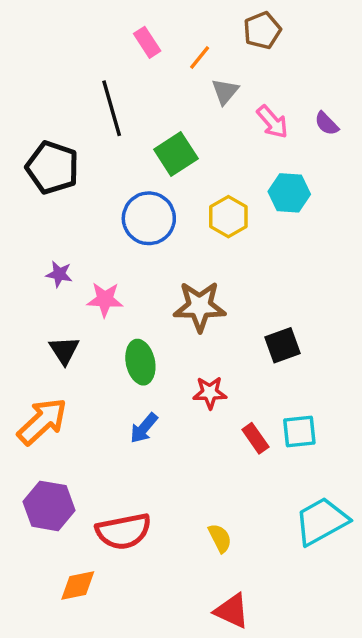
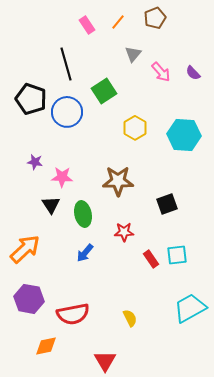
orange line: (200, 58) -> (118, 22), moved
cyan hexagon: (289, 193) -> (184, 135), moved, size x1.4
blue circle: (149, 218) -> (67, 112), moved
black triangle: (64, 350) -> (51, 205), moved
red triangle: (232, 611) -> (105, 361), moved, turned 35

